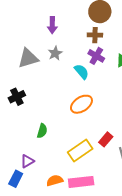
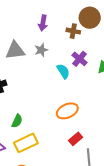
brown cross: (95, 35) -> (73, 31), moved
orange ellipse: (81, 104) -> (67, 111), moved
yellow rectangle: (80, 150) -> (26, 143), moved

